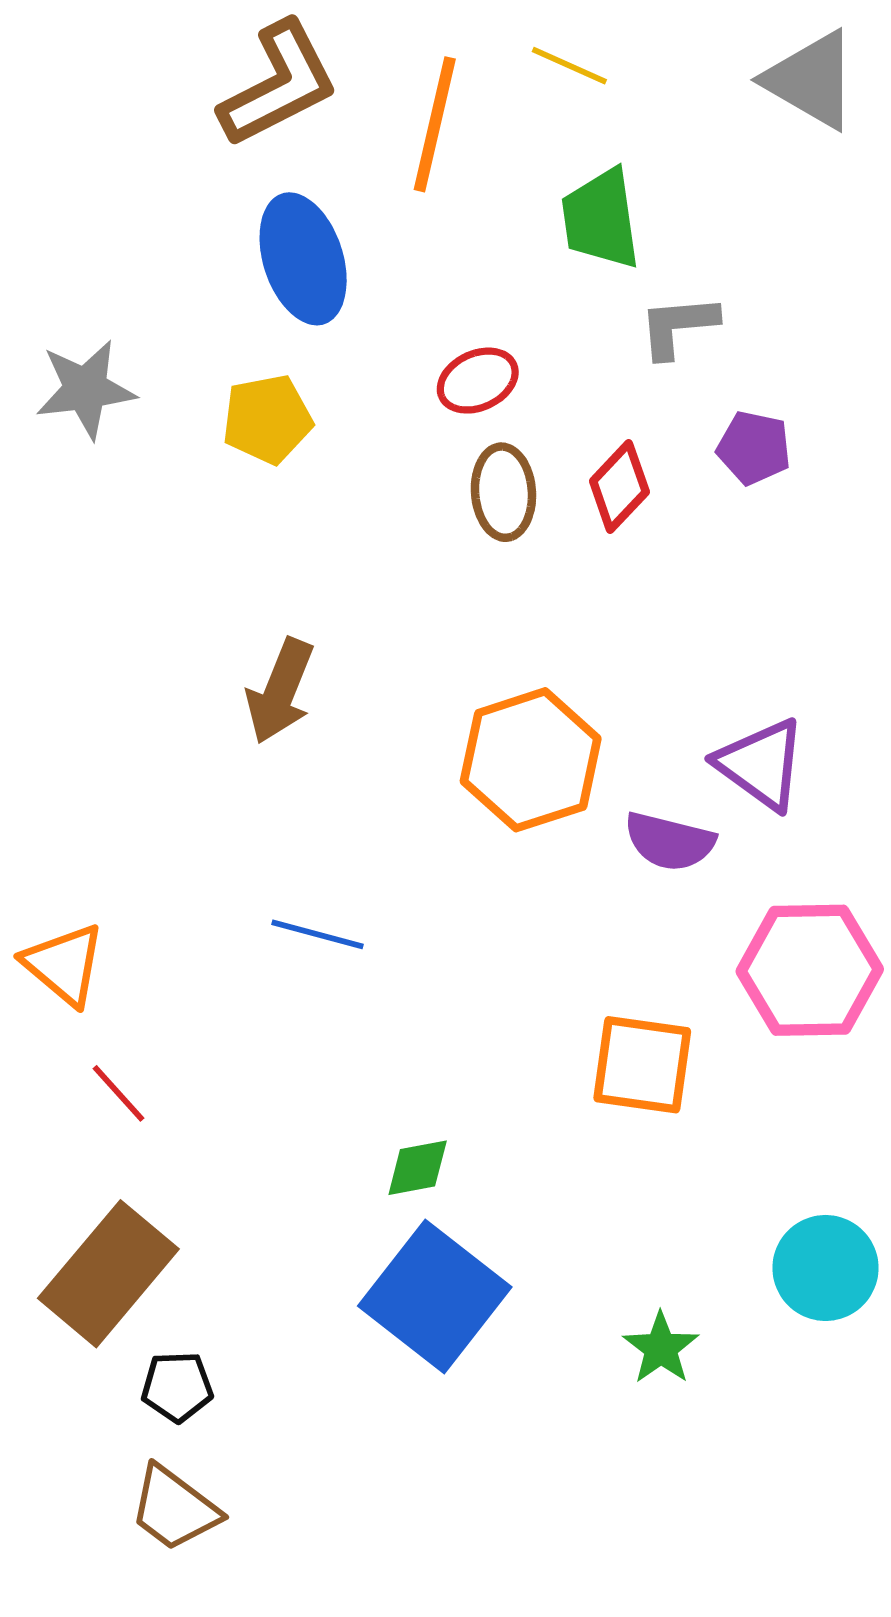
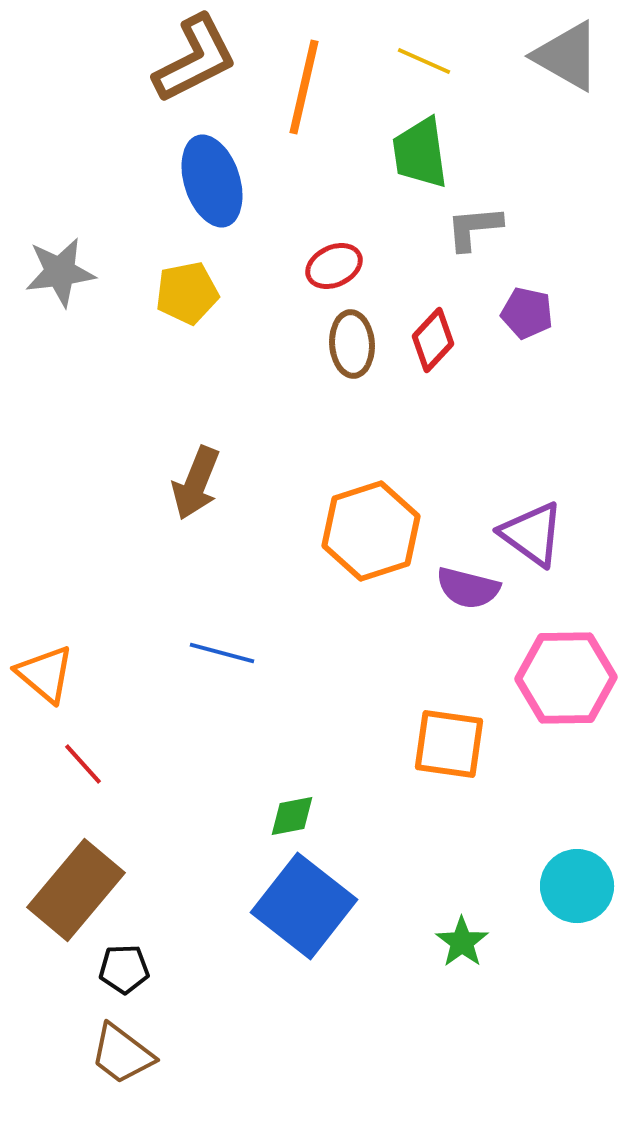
yellow line: (569, 66) -> (424, 61), moved

